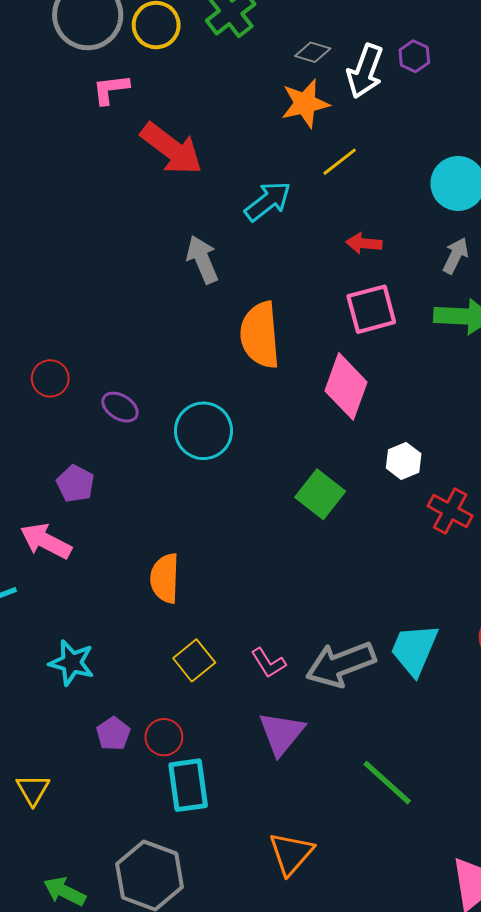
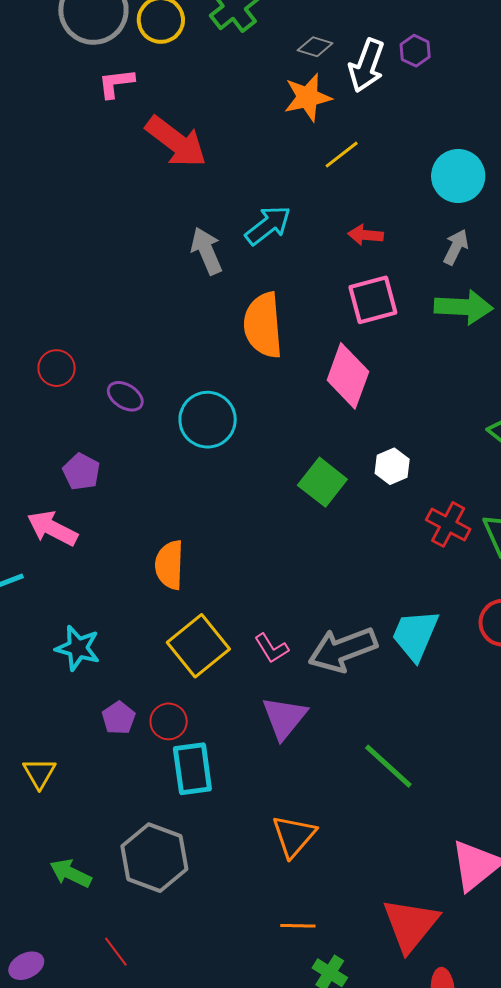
cyan arrow: (268, 201) -> (268, 225), moved
white hexagon: (404, 461) -> (392, 466), moved
red cross: (450, 511) -> (448, 524), moved
yellow square: (194, 660) -> (198, 646), size x1.5

